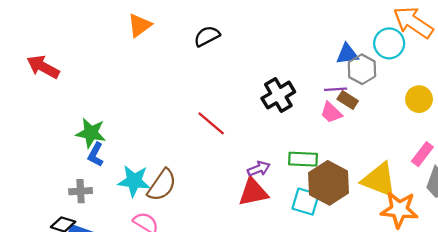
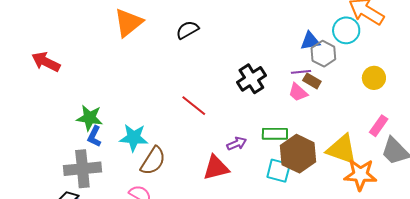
orange triangle: (139, 25) -> (128, 23), size x1.4
cyan star: (134, 181) -> (134, 138), moved
gray cross: (81, 191) -> (82, 169), size x1.8
red triangle: (253, 192) -> (216, 168), moved

